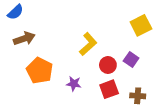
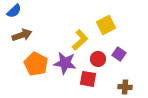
yellow square: (141, 25) -> (106, 25), moved
purple star: (74, 84) -> (65, 63), moved, size x1.6
red square: (109, 89) -> (88, 79), moved, turned 30

